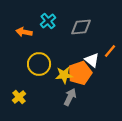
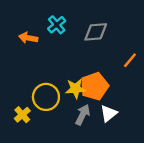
white triangle: (92, 60) -> (109, 113), moved, turned 42
yellow circle: (39, 64) -> (46, 97), moved

